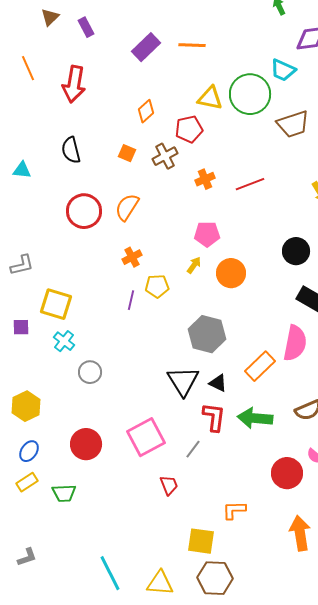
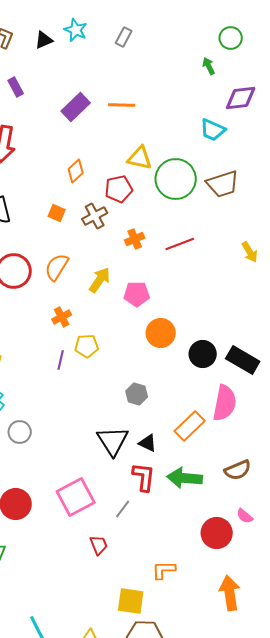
green circle: (250, 94) -> (176, 179), moved
black circle: (296, 251) -> (203, 354), moved
yellow arrow: (194, 265) -> (100, 280), moved, size x1.5
gray hexagon: (207, 334) -> (137, 394), size x0.6

